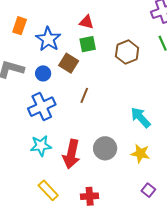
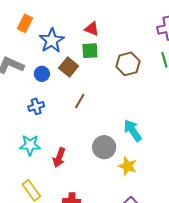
blue cross: (42, 107) -> (36, 106), size x0.6
gray circle: (105, 148) -> (104, 147), moved
red arrow: (71, 154) -> (59, 158), size x0.7

